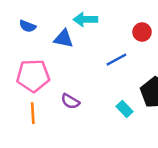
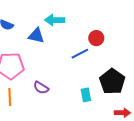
red circle: (142, 32) -> (96, 38), moved
cyan rectangle: (124, 109) -> (86, 95), turned 32

